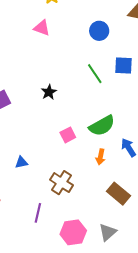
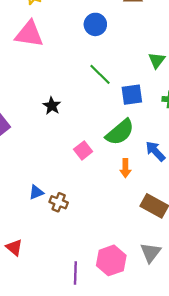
pink triangle: (42, 28) -> (29, 34), size x1.5
blue square: (124, 65) -> (132, 95), moved
brown cross: (62, 183) -> (59, 202), moved, size x0.7
purple line: (38, 213) -> (75, 273), moved

